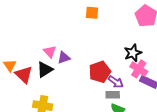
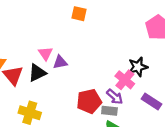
orange square: (92, 13) -> (79, 14), moved
pink cross: (139, 69) -> (125, 80), moved
red pentagon: (100, 72) -> (89, 101), moved

